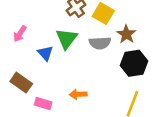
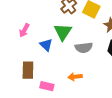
gray semicircle: (100, 43) -> (84, 48), moved
brown rectangle: (21, 83) -> (28, 70), turned 60

